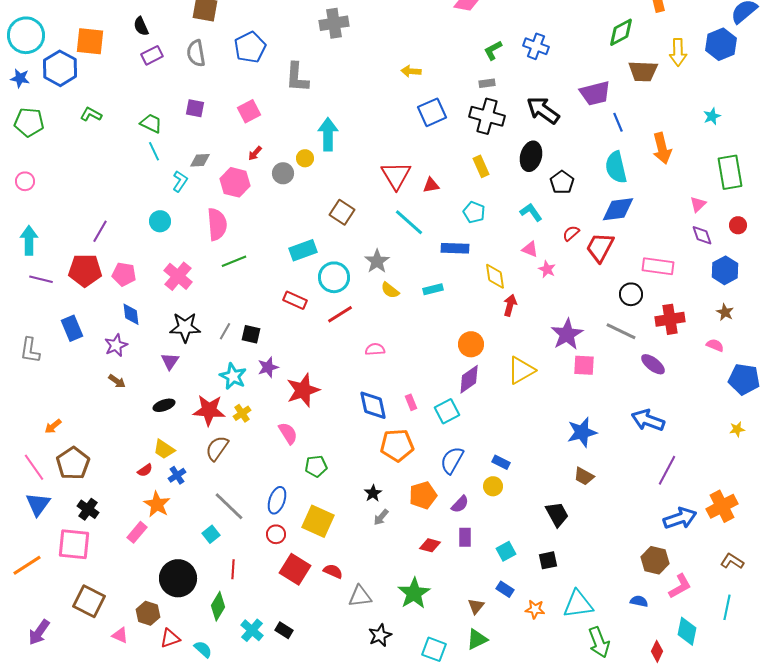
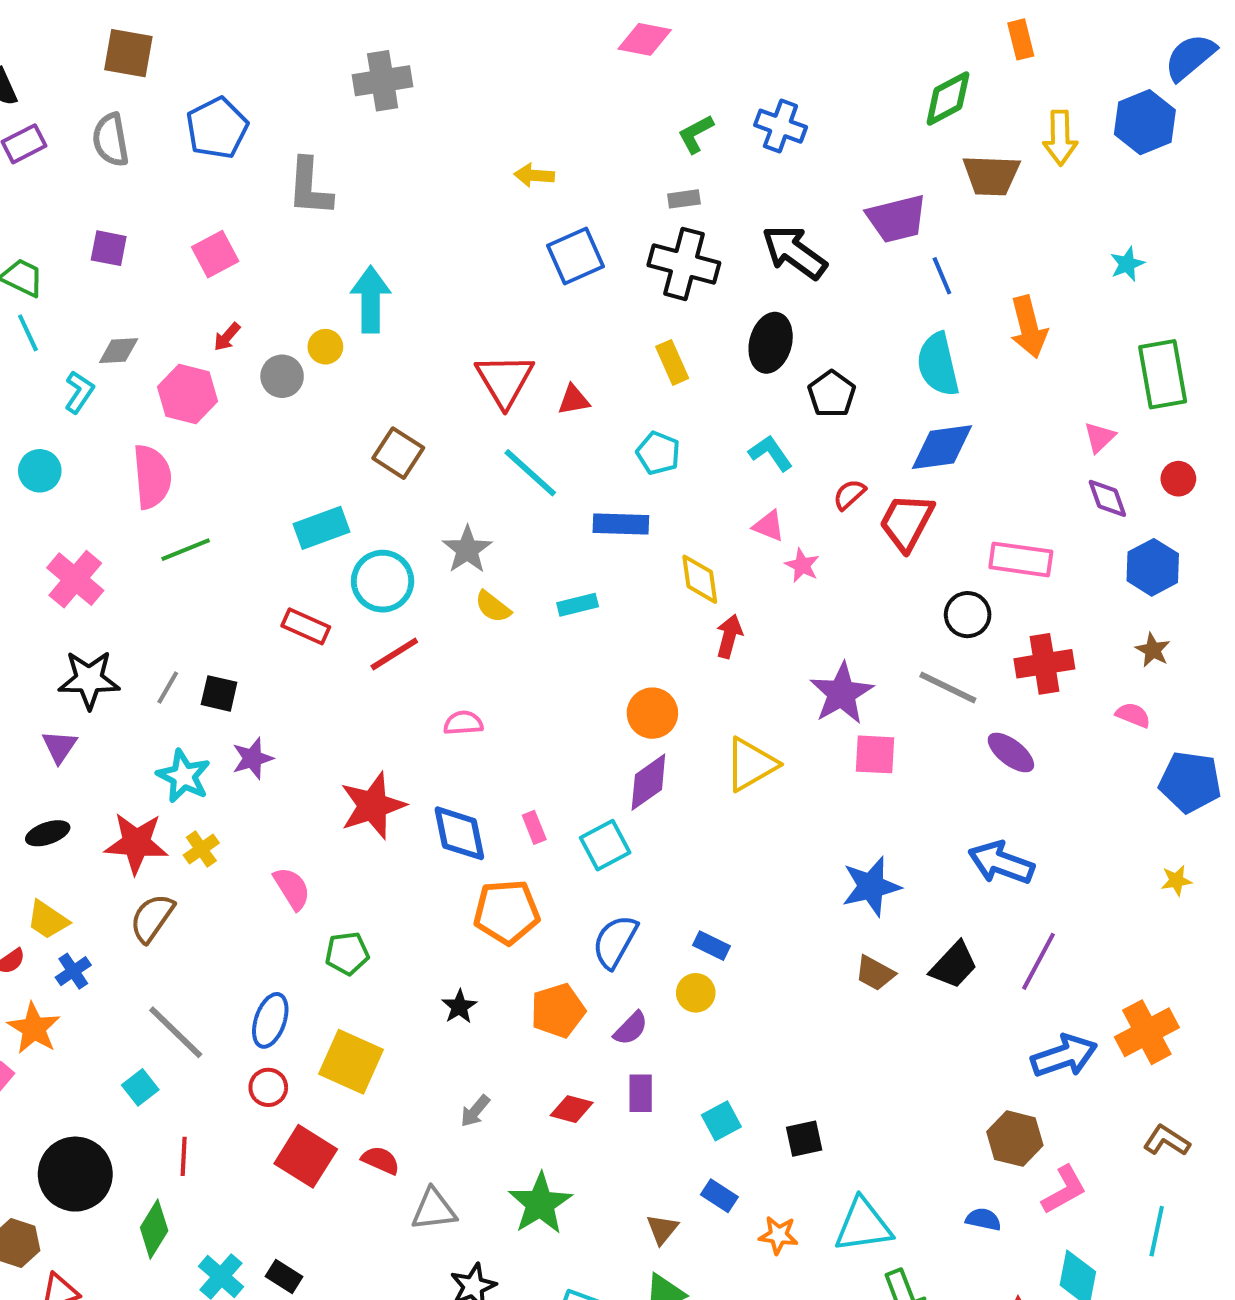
red star: (303, 390) -> (373, 806), moved
black trapezoid: (557, 514) -> (954, 965), moved, turned 72
gray arrow: (381, 517) -> (475, 1111), moved

